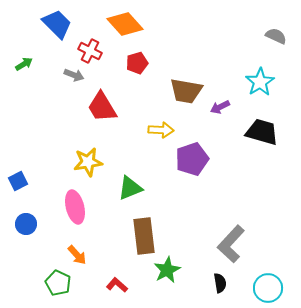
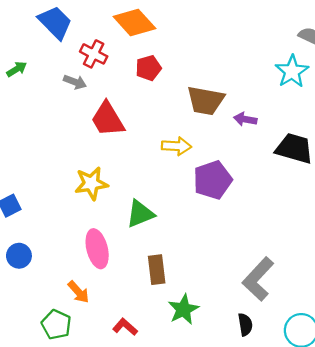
cyan star: (260, 82) -> (292, 71), moved
purple arrow: (220, 107) -> (245, 119), turned 36
pink ellipse: (75, 207) -> (97, 249), moved
brown rectangle: (144, 236) -> (157, 270), size x0.7

